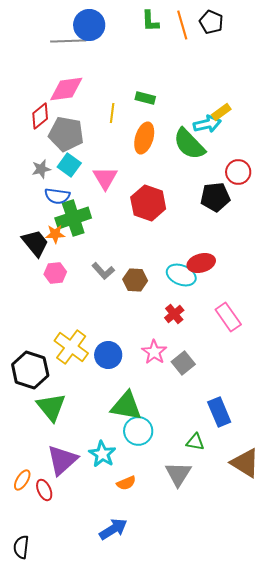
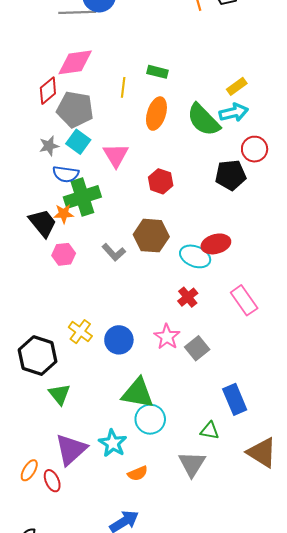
cyan arrow: (207, 124) -> (234, 113), moved
red hexagon: (148, 203) -> (161, 181), size x0.7
brown hexagon: (135, 280) -> (151, 236), moved, size x1.4
yellow cross: (71, 347) -> (80, 332), size x0.7
green triangle: (51, 407) -> (59, 394), size x0.7

